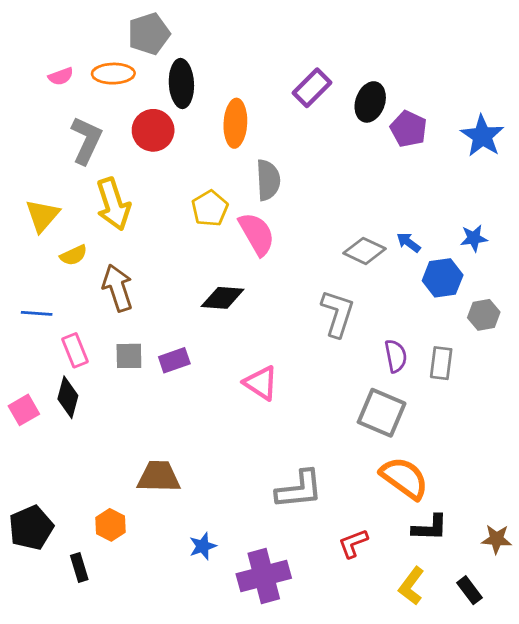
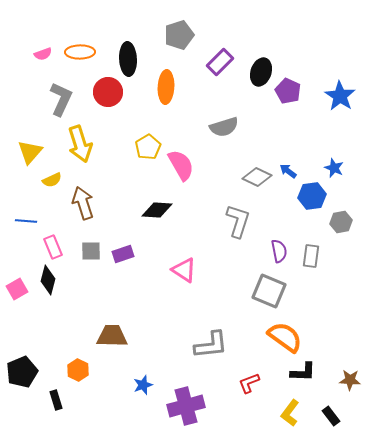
gray pentagon: (149, 34) -> (179, 35), moved
gray semicircle: (268, 180) -> (224, 127), moved, turned 76
blue star: (474, 238) -> (334, 168), turned 30

